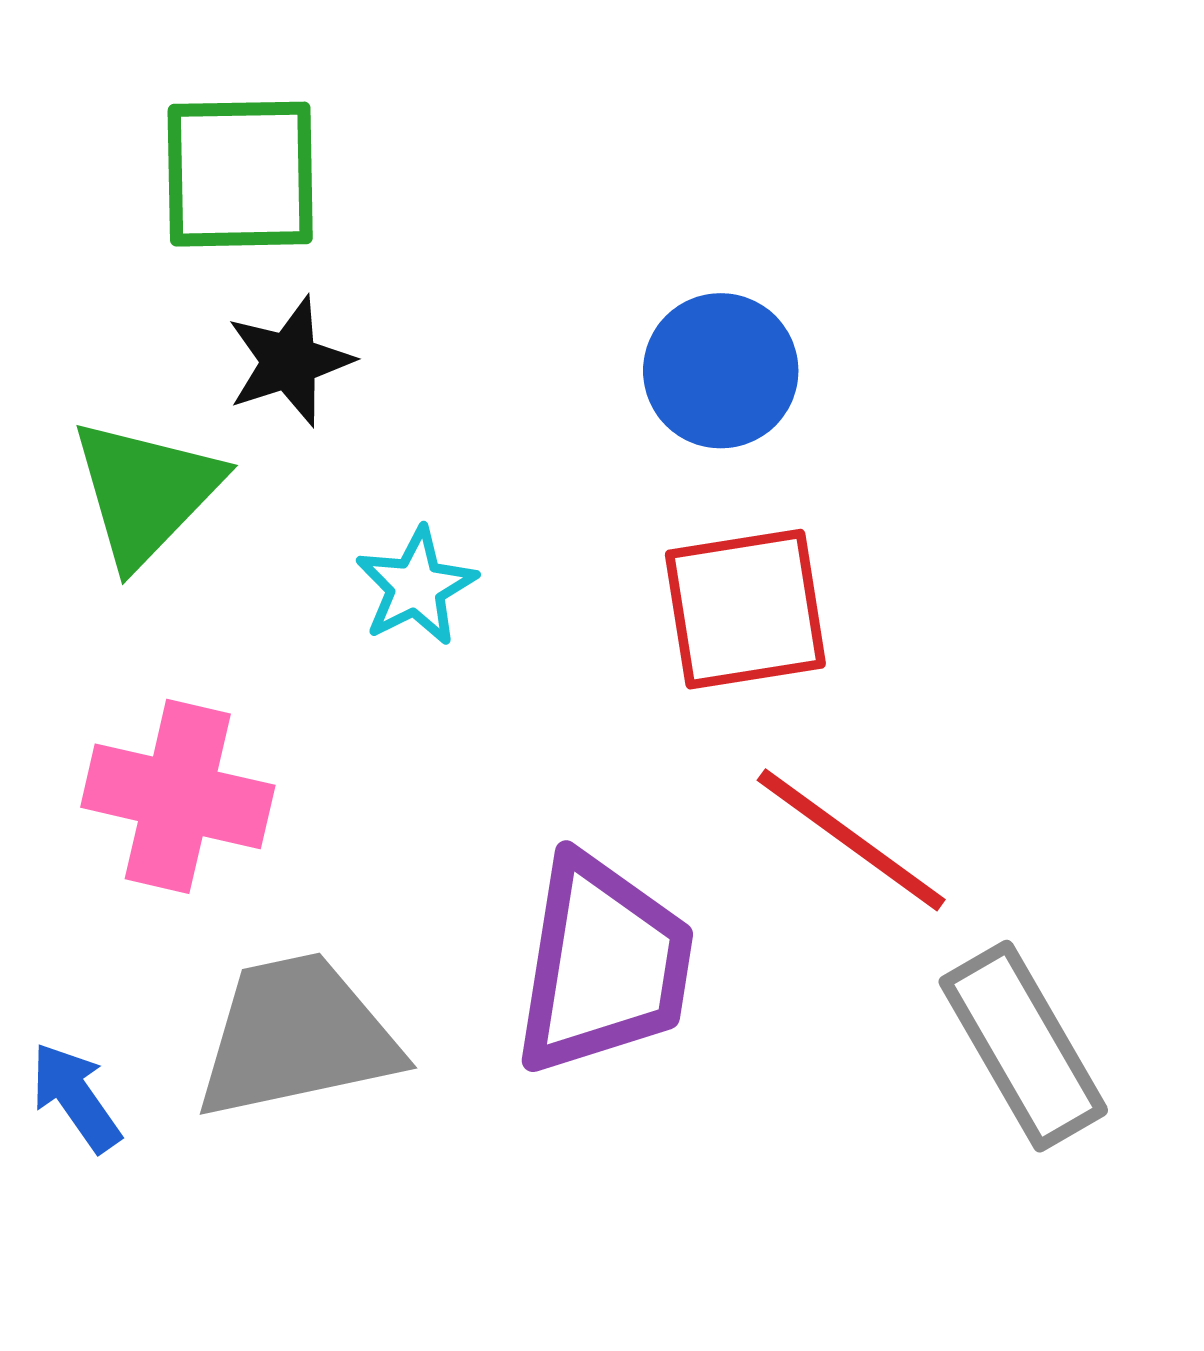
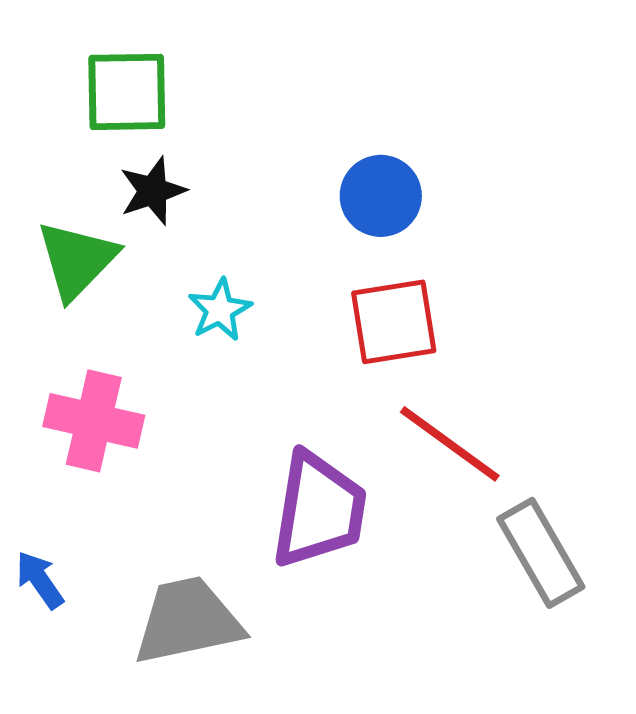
gray trapezoid: (297, 1037) -> (188, 621), moved

